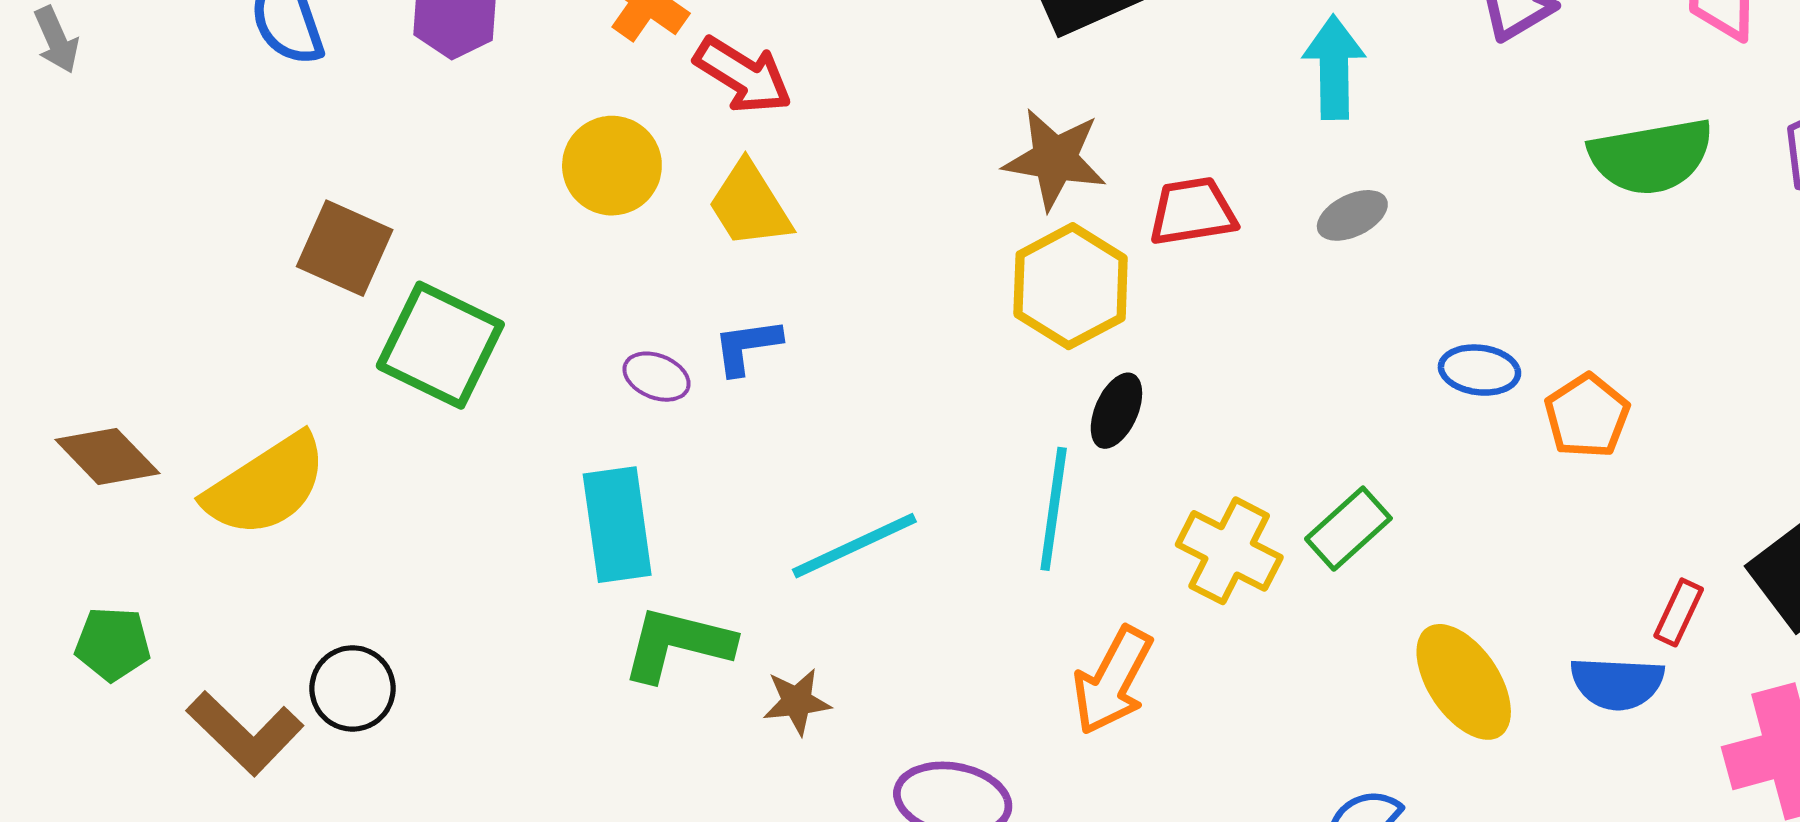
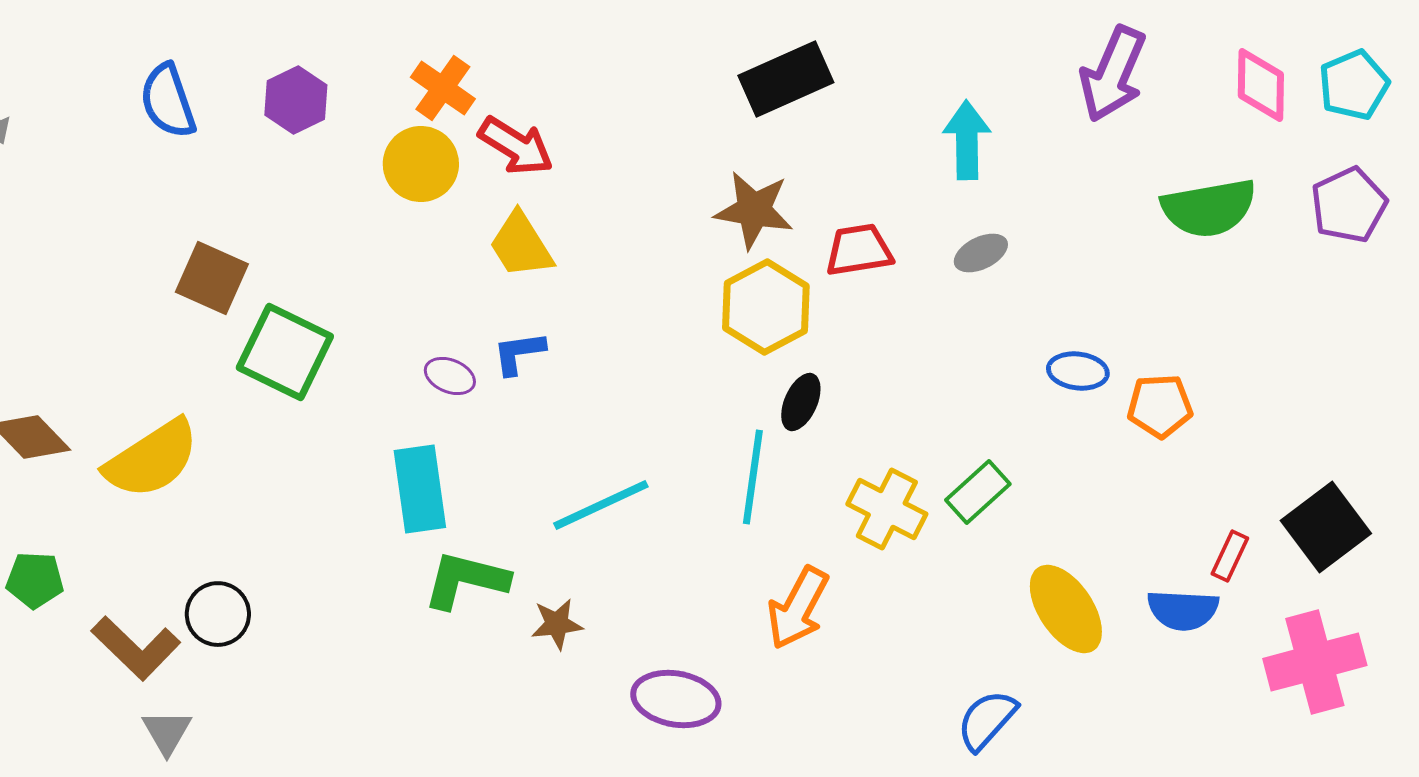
yellow circle: (612, 166) -> (421, 164), moved
orange pentagon: (1587, 416) -> (1160, 406), turned 30

